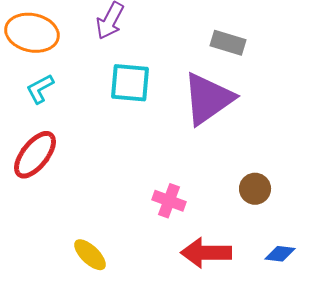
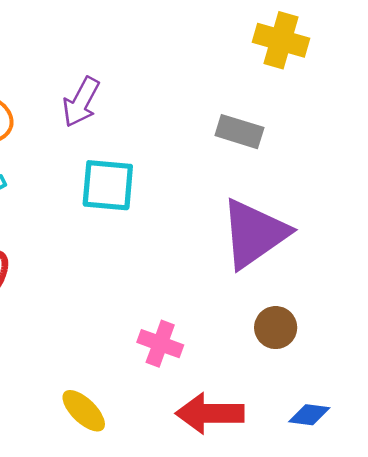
purple triangle: (208, 99) -> (254, 234), moved
yellow ellipse: (90, 255) -> (84, 411), moved

